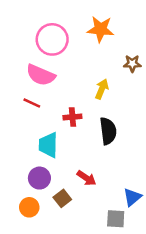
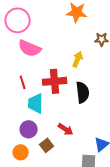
pink circle: (52, 39) -> (18, 20), moved
red line: (32, 103) -> (23, 82), moved, turned 48
red cross: (72, 117) -> (55, 81), size x1.6

